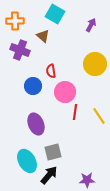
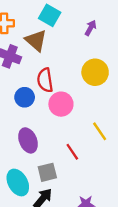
brown triangle: (43, 36) -> (36, 40), size x1.5
red semicircle: (51, 71) -> (45, 80), size x1.5
red line: (75, 112) -> (72, 152), moved, turned -42

